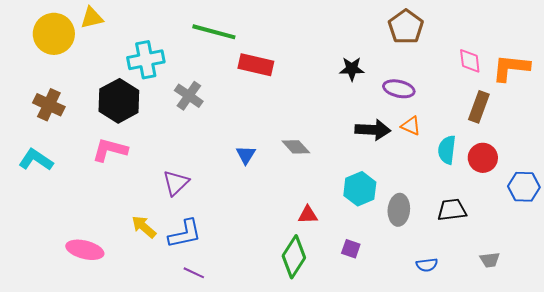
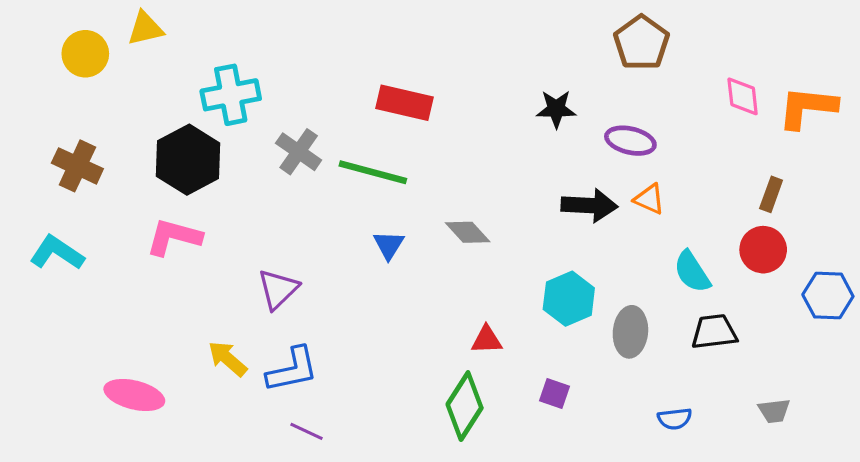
green line: (214, 32) -> (373, 172), moved
yellow circle: (54, 34) -> (85, 54), size x0.7
brown rectangle: (479, 107) -> (771, 194), moved, size x0.7
cyan semicircle: (447, 150) -> (692, 272), moved, turned -40

